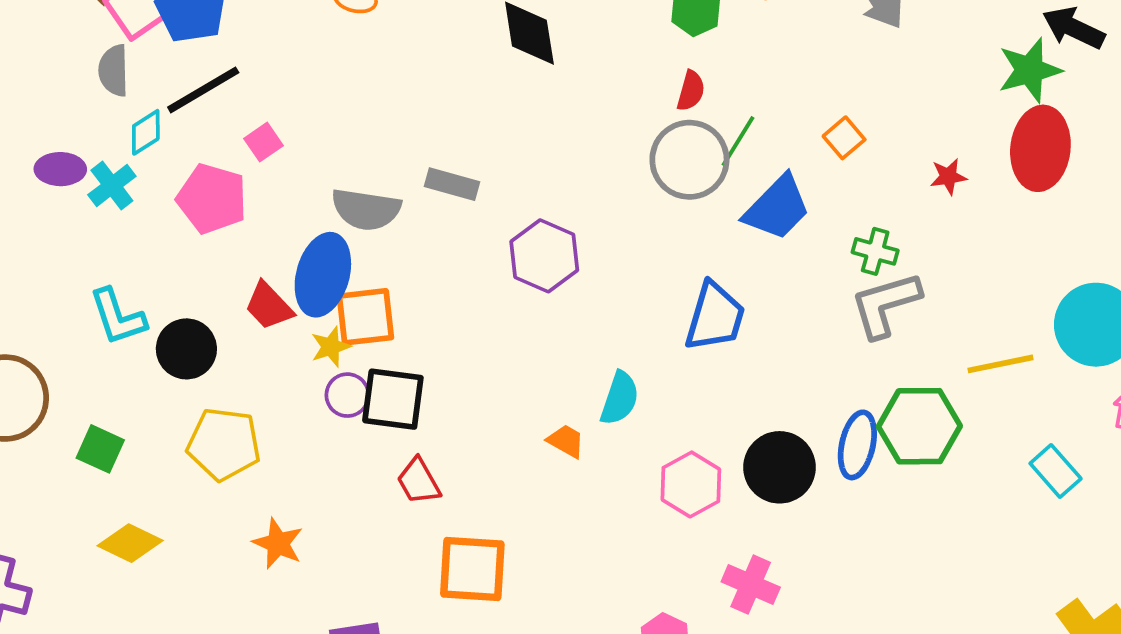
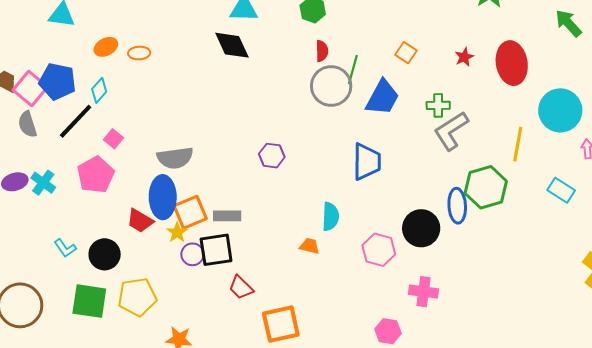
cyan diamond: (146, 132) -> (99, 90), moved
red ellipse: (1040, 148) -> (512, 63), moved
gray rectangle: (452, 184) -> (227, 216), moved
pink pentagon: (212, 199) -> (96, 175), turned -30
purple hexagon: (544, 256) -> (272, 156), size x0.7
cyan L-shape: (118, 317) -> (65, 248), size x0.7
yellow line: (1001, 364) -> (518, 144), turned -52
green square: (100, 449) -> (89, 301), moved, size x1.5

